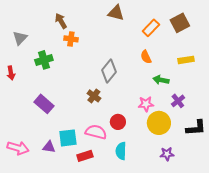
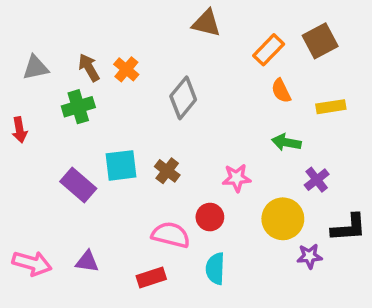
brown arrow: (61, 21) -> (89, 68), moved
gray triangle: (20, 38) -> (36, 68), turned 35
orange cross: (71, 39) -> (126, 69), turned 32
orange semicircle: (146, 57) -> (281, 91), moved
gray diamond: (109, 71) -> (183, 98), moved
pink star: (146, 104) -> (237, 178), moved
cyan square: (68, 138) -> (121, 165), moved
purple star: (167, 154) -> (310, 256), moved

